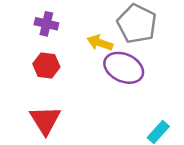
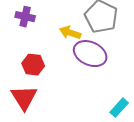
red hexagon: (46, 65) -> (33, 65), moved

